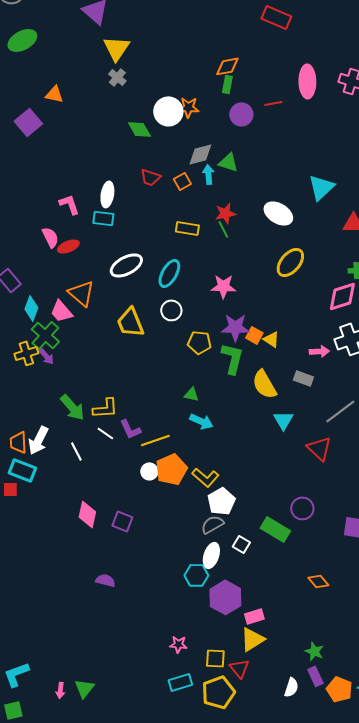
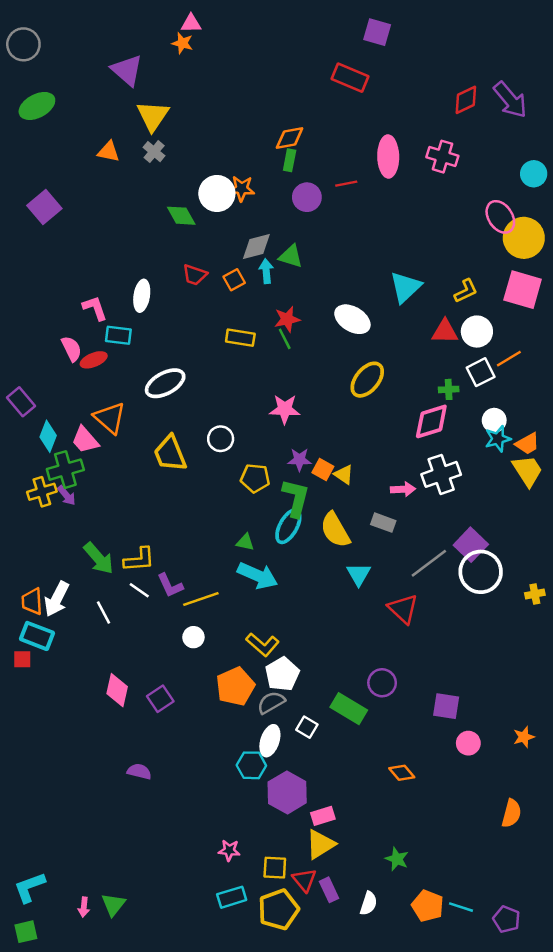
orange triangle: (54, 94) -> (108, 152), moved
cyan rectangle: (103, 218) -> (118, 335), moved
cyan ellipse: (169, 273) -> (288, 526), moved
purple star: (235, 327) -> (299, 460), size x0.7
green cross: (45, 335) -> (65, 470), turned 32
cyan arrow: (201, 421) -> (258, 576), size x1.4
orange pentagon: (171, 469) -> (235, 686), moved
purple square: (122, 521) -> (160, 699), turned 35
purple rectangle: (315, 676) -> (329, 890), moved

